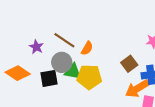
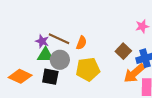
purple star: (36, 47) -> (42, 41), moved
green triangle: (73, 72) -> (45, 55), moved
black square: (49, 78) -> (50, 77), turned 30

